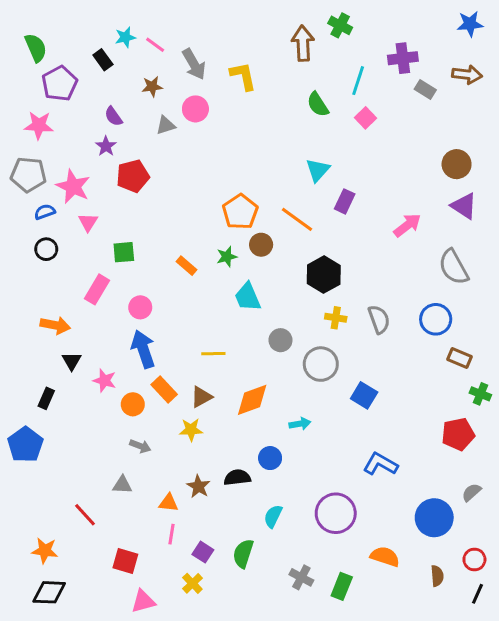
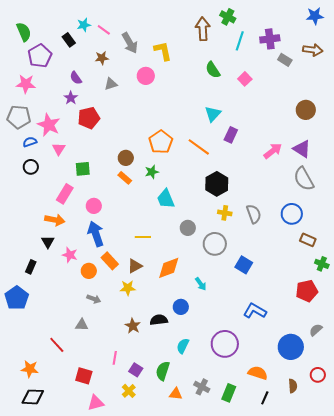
cyan line: (358, 81) -> (240, 41), moved
pink circle: (195, 109) -> (146, 76), moved
purple triangle: (464, 206) -> (302, 149), moved
brown circle: (261, 245) -> (126, 158), moved
orange arrow: (55, 325) -> (55, 220), moved
cyan arrow: (300, 424) -> (201, 284), turned 64
orange triangle: (169, 503) -> (176, 394), moved
black line: (477, 594) -> (265, 398), moved

